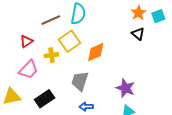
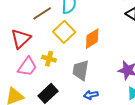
red triangle: (26, 41) -> (21, 39), size x1.5
yellow cross: (51, 55) -> (49, 59), moved, turned 32

